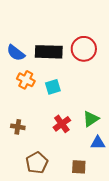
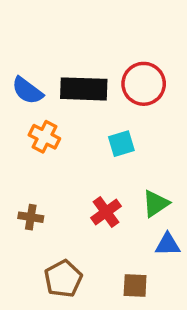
cyan square: (53, 87) -> (121, 144), moved

